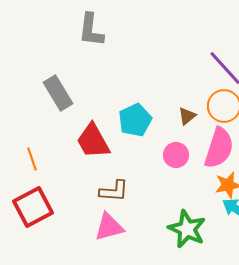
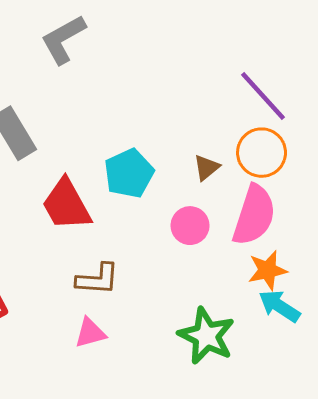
gray L-shape: (91, 30) -> (63, 39), turned 54
pink triangle: (109, 227) -> (90, 333), size x0.7

